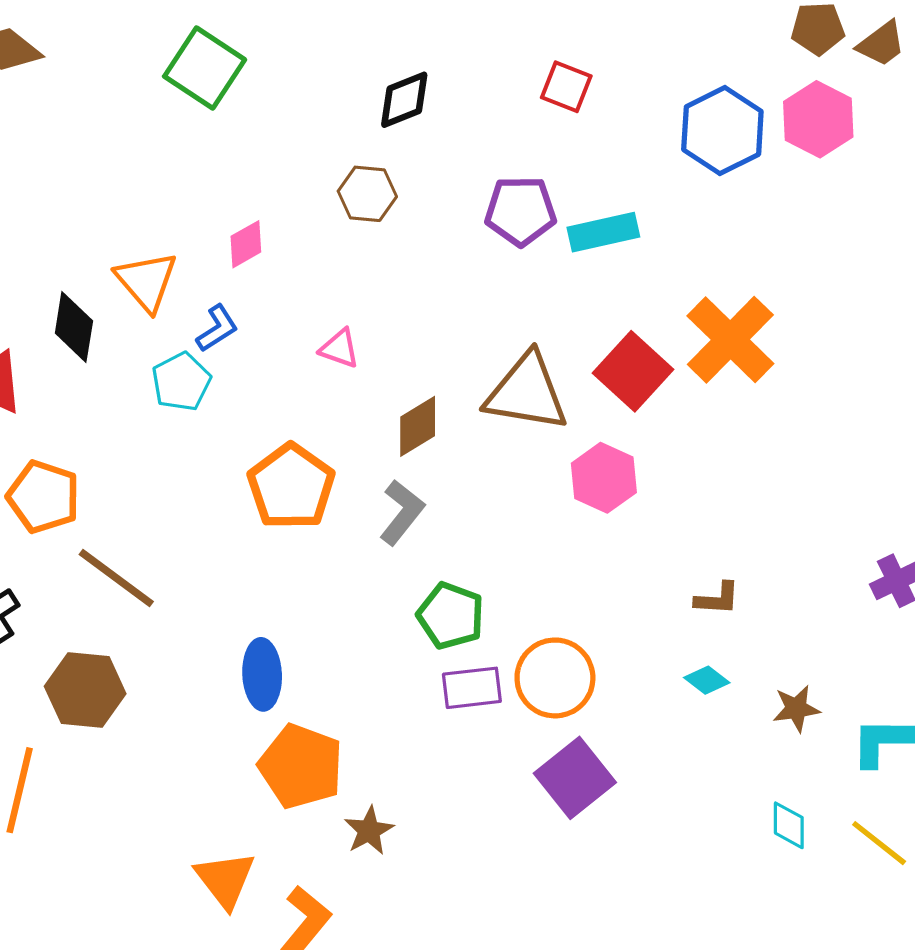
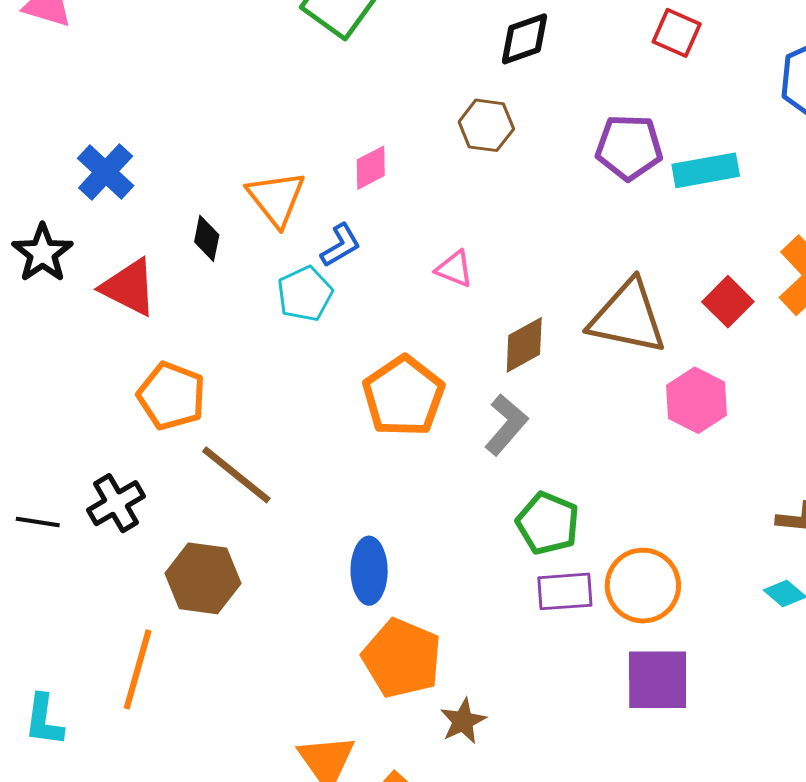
black diamond: (74, 327) -> (207, 238), size x0.7
red square: (633, 371) -> (728, 302), size x0.7
purple square: (575, 778) -> (658, 680), turned 36

